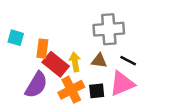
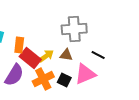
black line: (128, 61) -> (98, 55), moved
yellow arrow: (75, 62) -> (46, 56), turned 63
black square: (97, 91) -> (64, 80), turned 32

